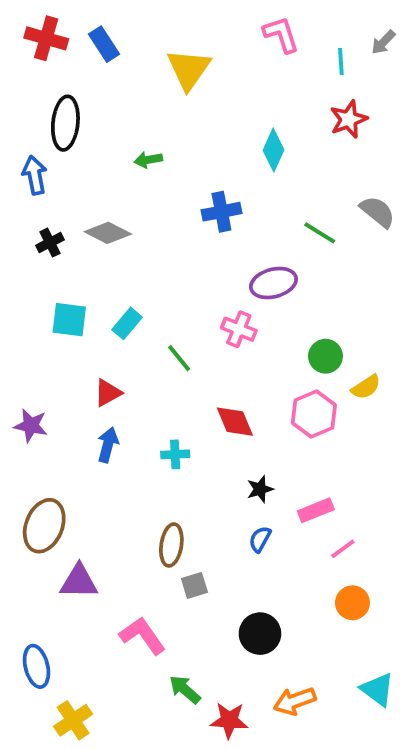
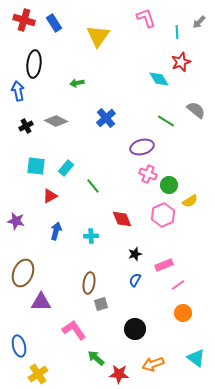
cyan diamond: (273, 150) -> (159, 79), moved, turned -55
blue cross: (221, 212) -> (106, 118), moved, turned -30
pink cross: (239, 329) -> (148, 174), moved
red triangle: (108, 393) -> (50, 196), moved

